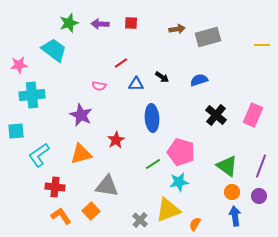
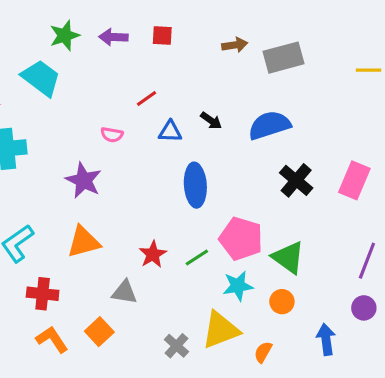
blue semicircle: (199, 80) -> (269, 125), size x1.5
red star: (116, 140) -> (153, 254), moved
green triangle: (227, 166) -> (288, 258), moved
gray triangle: (107, 186) -> (124, 292), size x0.7
orange circle: (232, 192) -> (282, 302), moved

